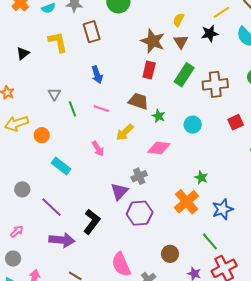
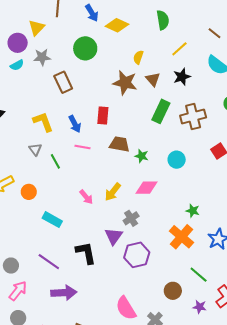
yellow line: (221, 12) -> (179, 49), moved
yellow semicircle: (179, 20) -> (138, 57), moved
black star: (210, 33) -> (182, 77), moved
yellow L-shape: (58, 42) -> (43, 122), moved
red rectangle: (149, 70) -> (103, 115), moved
pink line: (101, 109) -> (82, 147), moved
yellow arrow: (125, 132) -> (113, 192), moved
gray circle: (22, 189) -> (11, 266), moved
black L-shape: (92, 222) -> (86, 253), moved, turned -40
pink arrow: (17, 231) -> (18, 291), size x1.5
green line: (210, 241) -> (199, 275), moved

